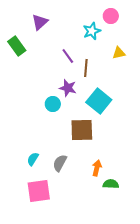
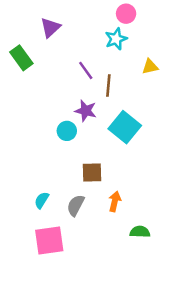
pink circle: (111, 16) -> (126, 14), moved
brown square: (82, 130) -> (92, 173), moved, size x0.7
orange arrow: (97, 168) -> (115, 202), moved

